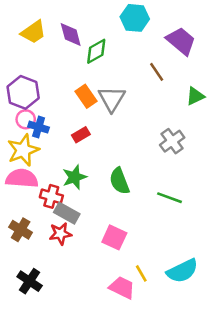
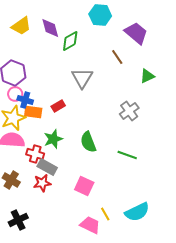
orange rectangle: (86, 96) -> (33, 112), moved, turned -48
black cross: (30, 281) -> (18, 220), turned 30

